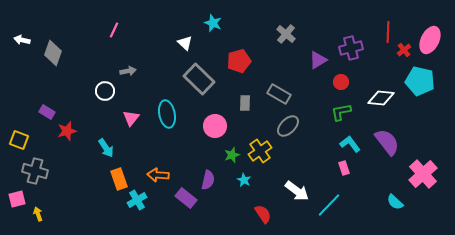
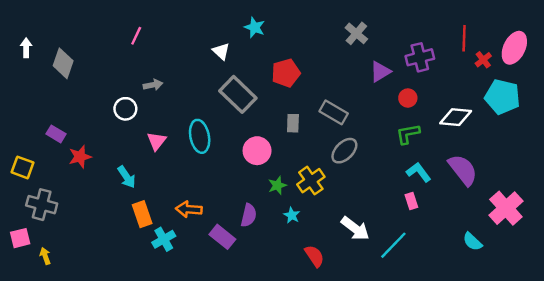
gray cross: (286, 34) -> (356, 33), moved
white arrow: (22, 40) -> (26, 48), turned 77

